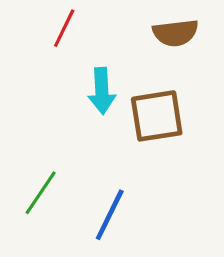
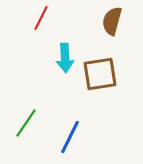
brown semicircle: (176, 33) -> (112, 21), turned 112

